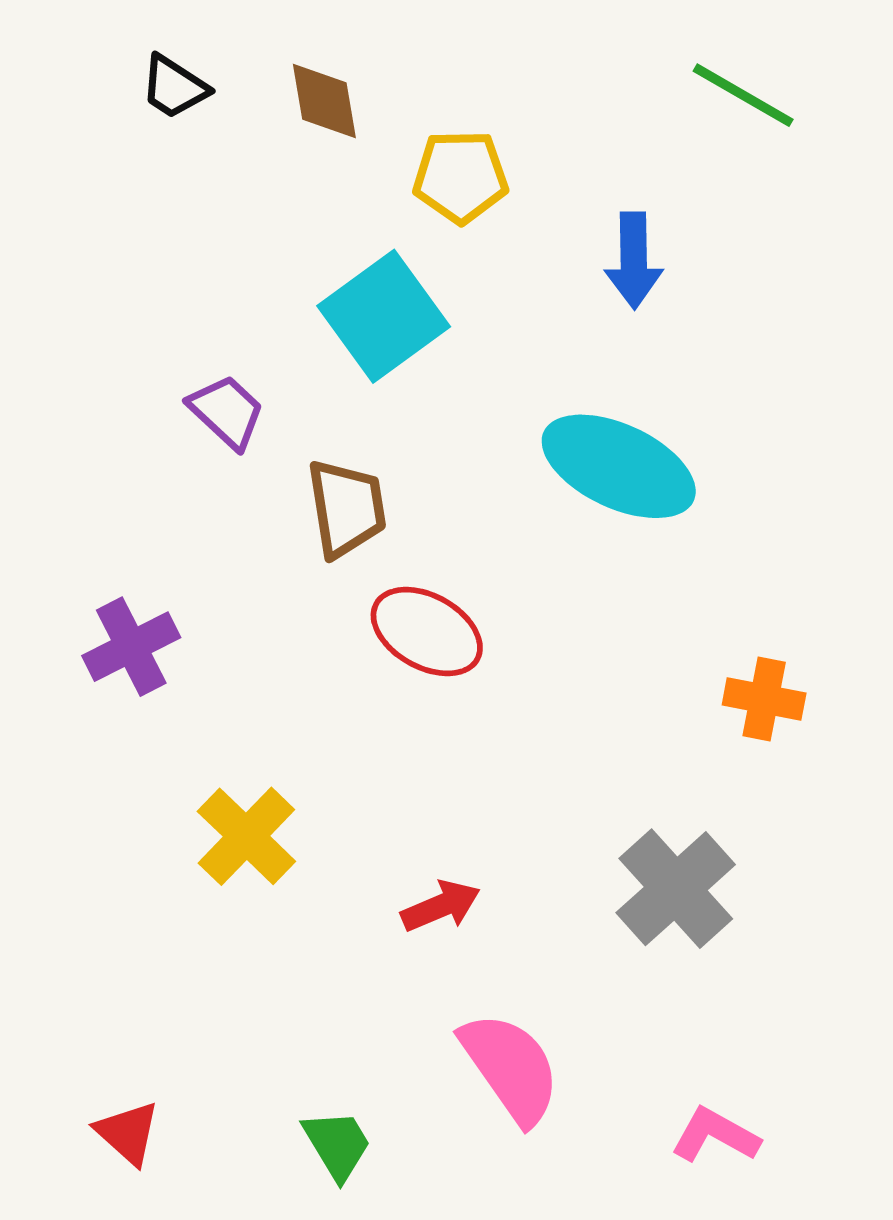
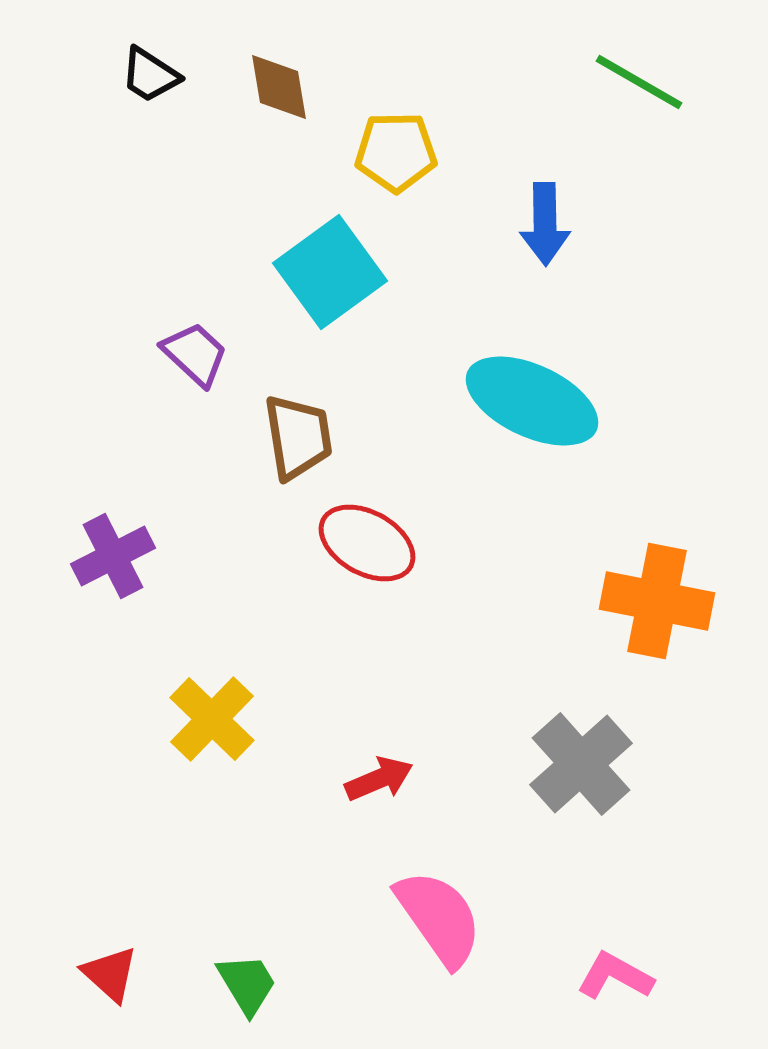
orange cross: (764, 699) -> (657, 601), size x1.6
green trapezoid: (337, 1145) -> (247, 984), moved

